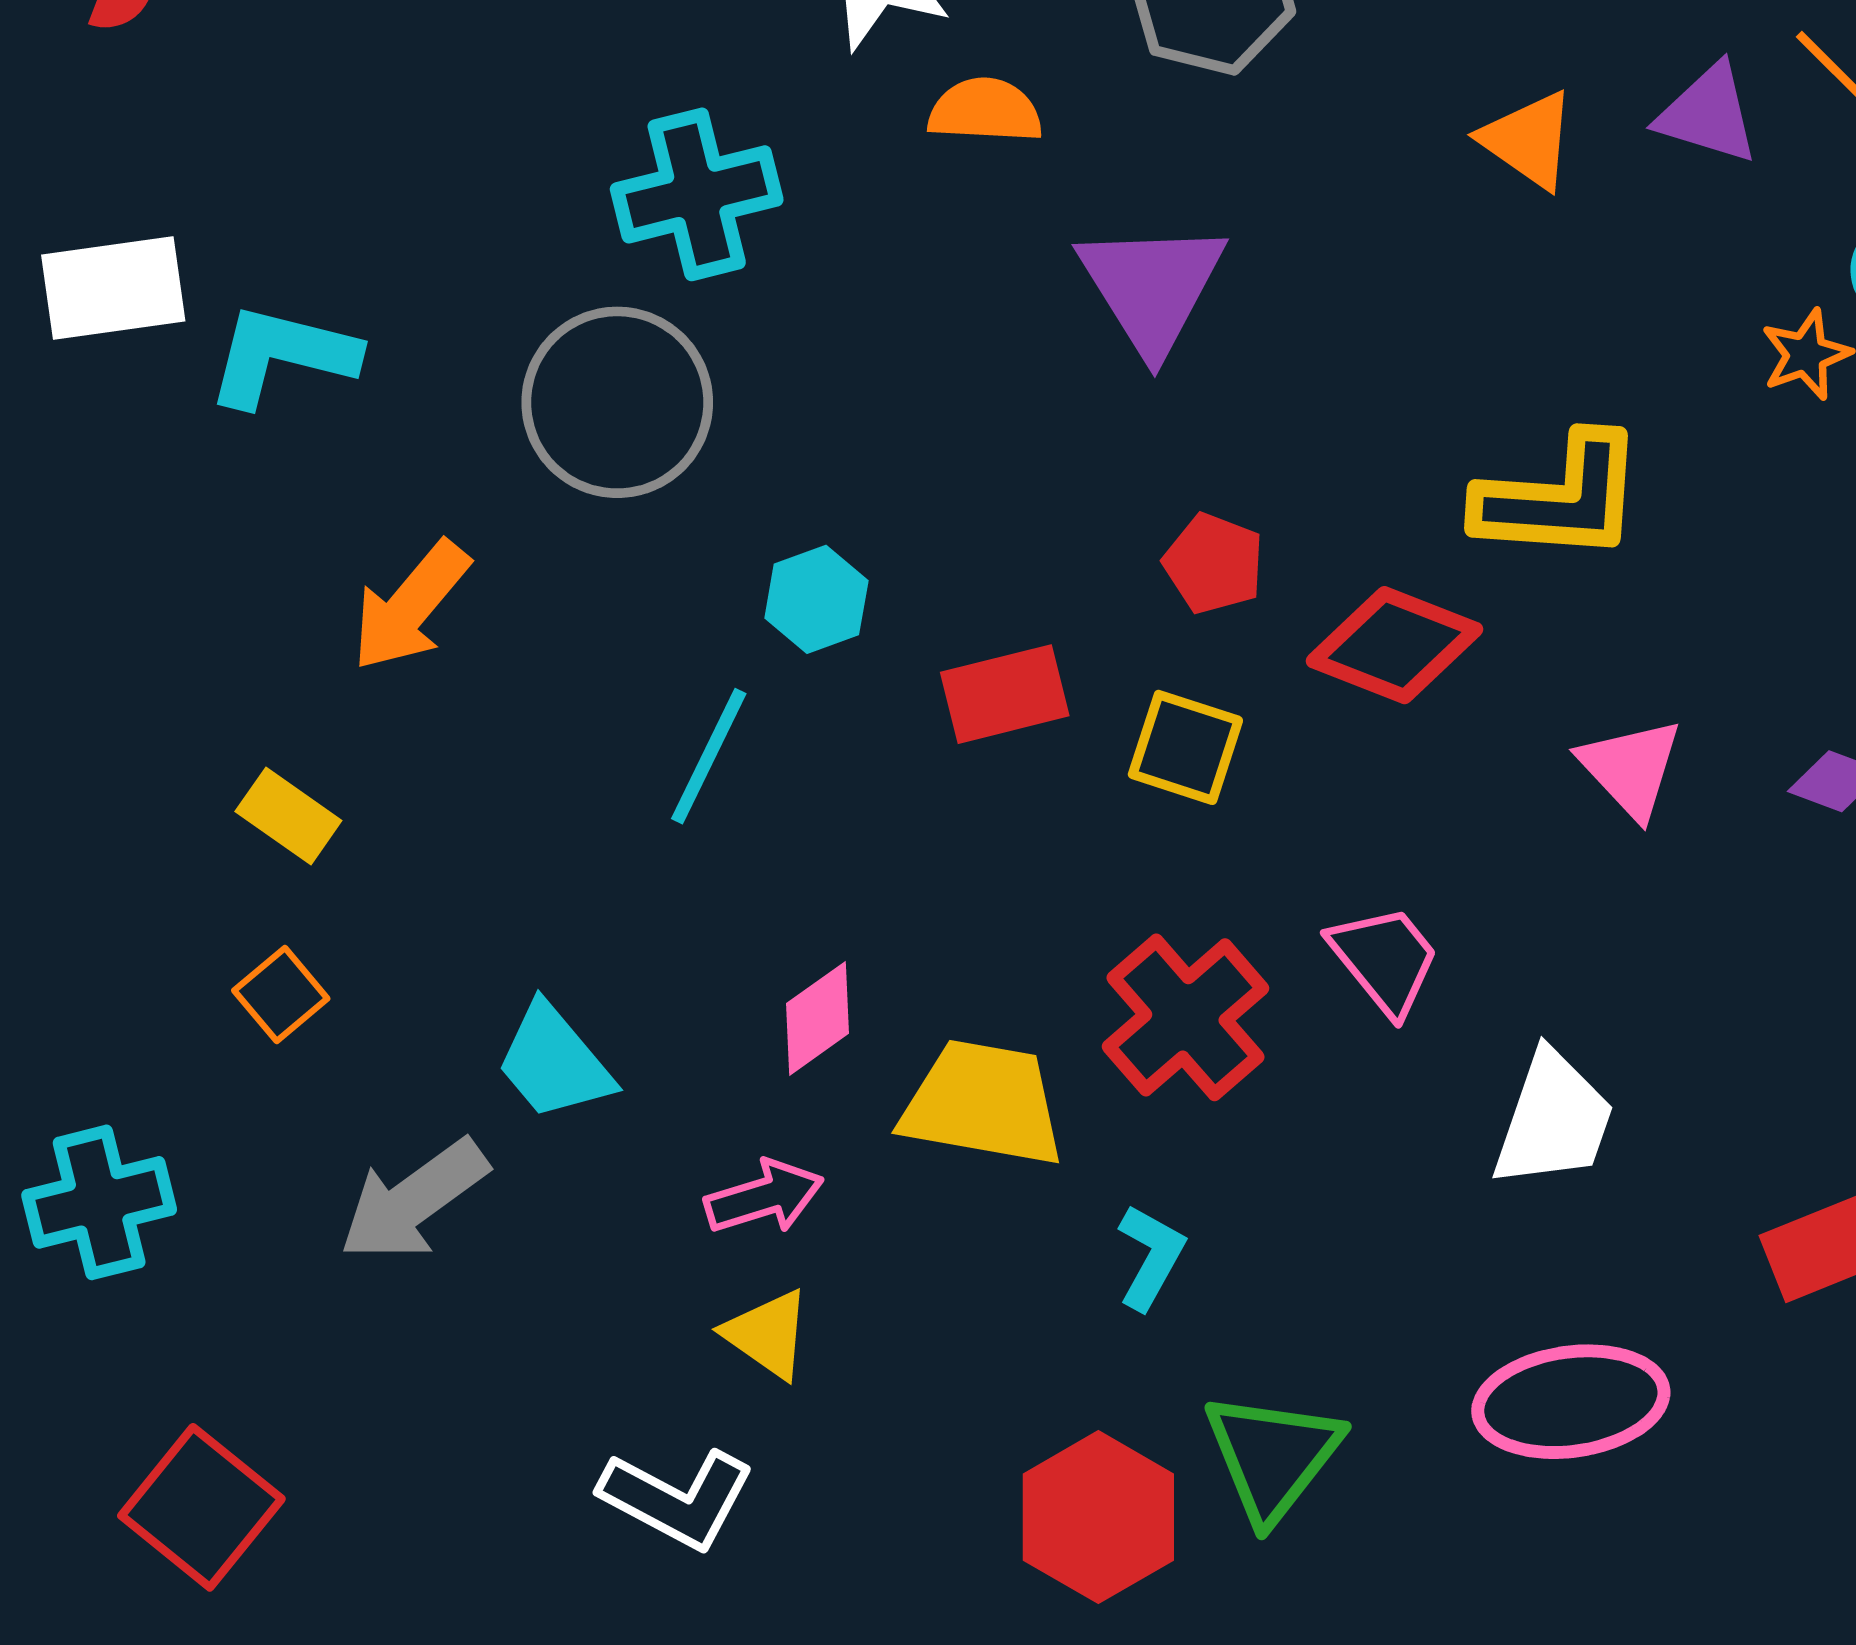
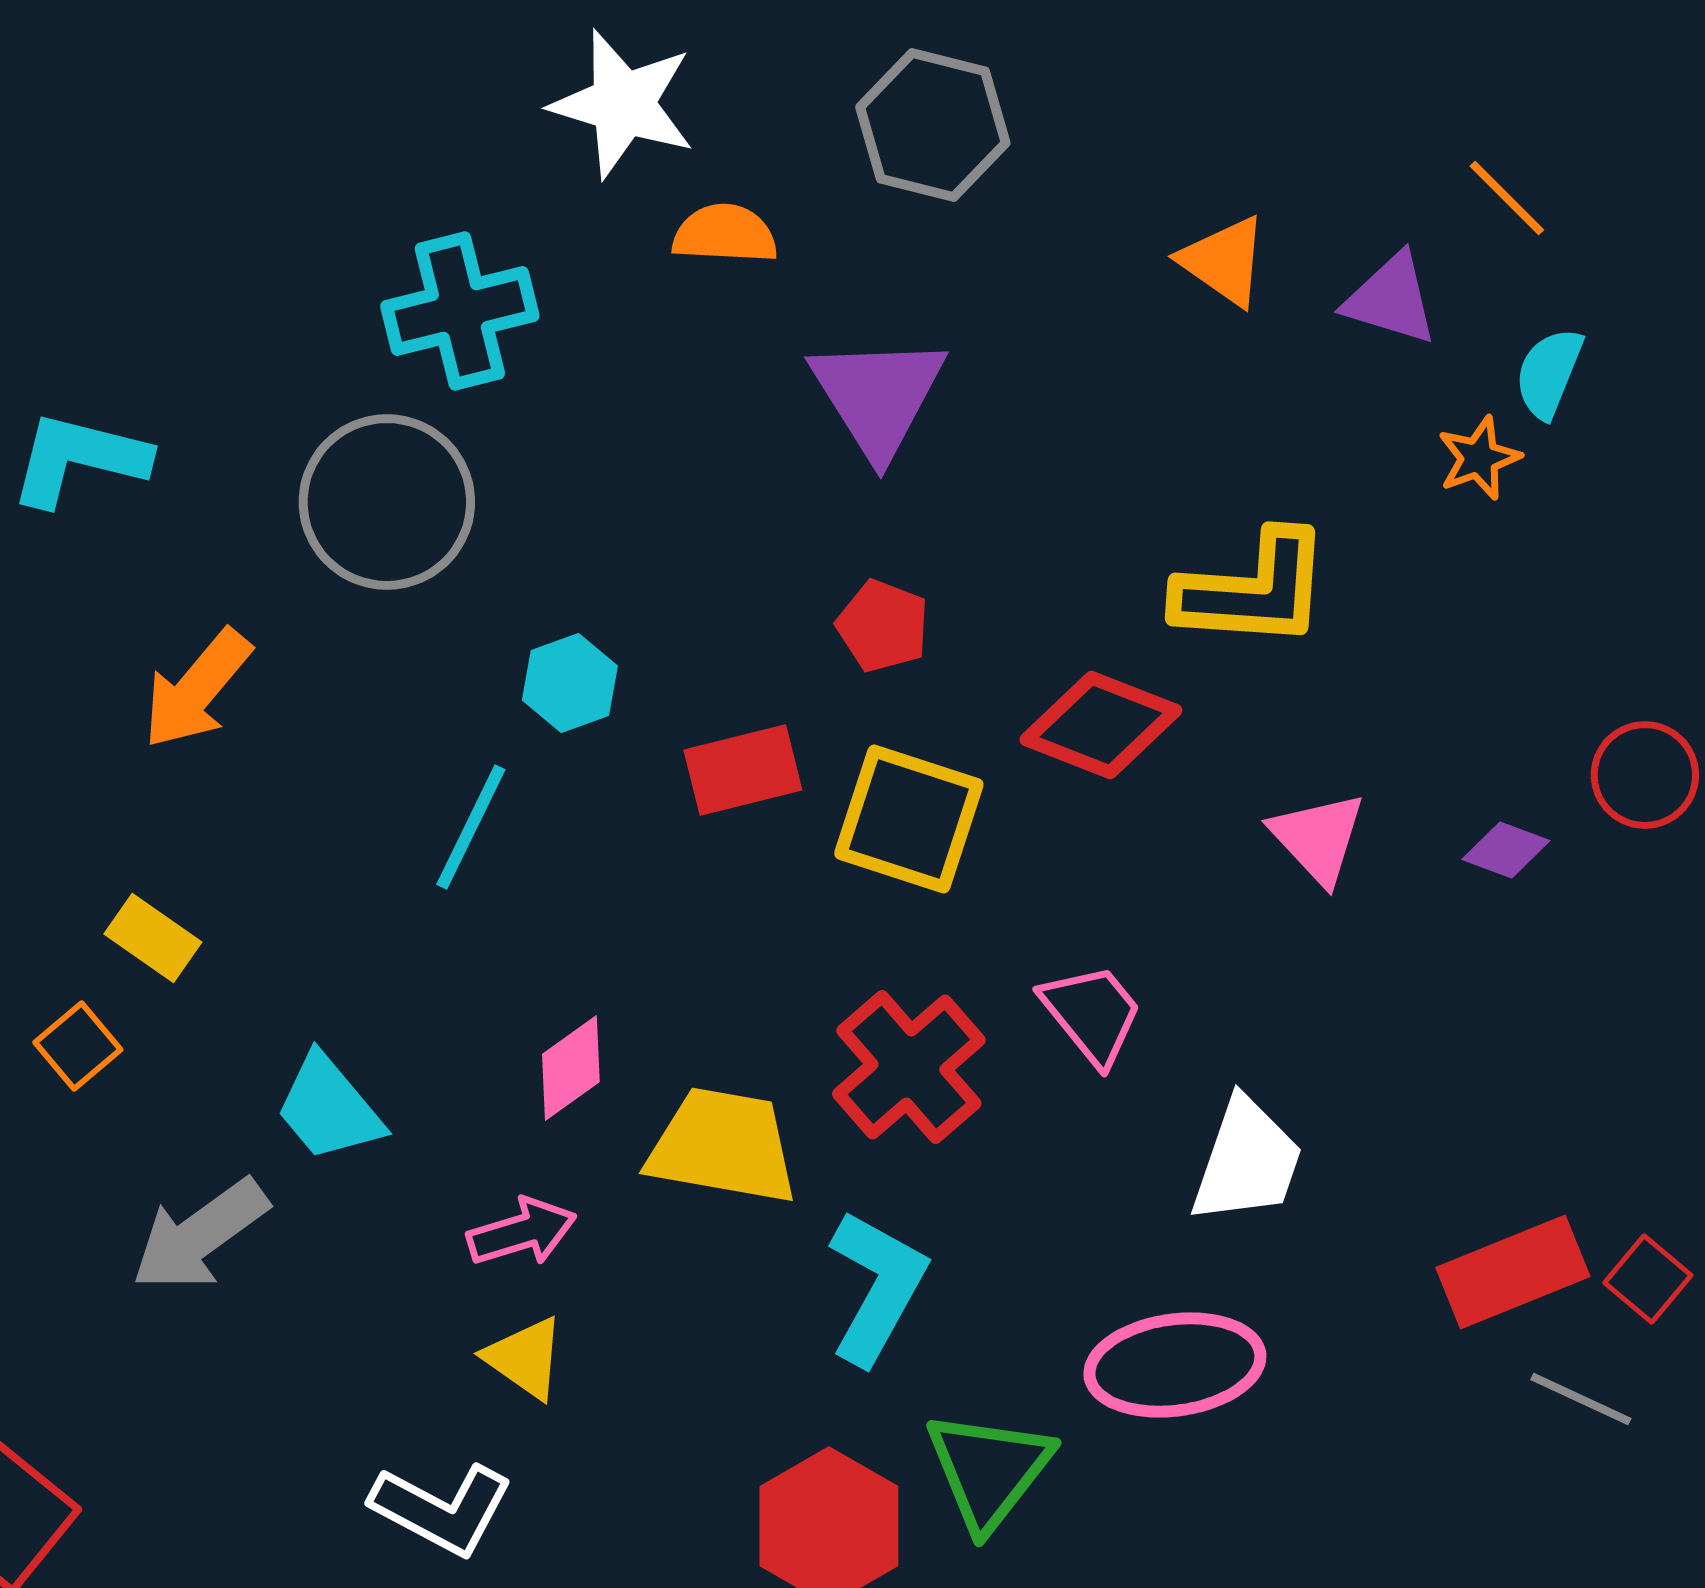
purple triangle: (1708, 114) -> (1391, 299), moved
red pentagon: (1214, 563) -> (883, 626), moved
yellow square: (1185, 747) -> (909, 819), size x1.4
yellow rectangle: (288, 816) -> (153, 938), moved
cyan L-shape: (1151, 1257) -> (877, 1287), size x1.6
pink ellipse: (1571, 1402) -> (1175, 1365), moved

